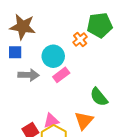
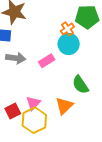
cyan circle: (53, 56) -> (69, 44), moved
pink triangle: (51, 121) -> (33, 103), turned -35

